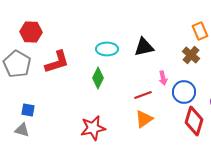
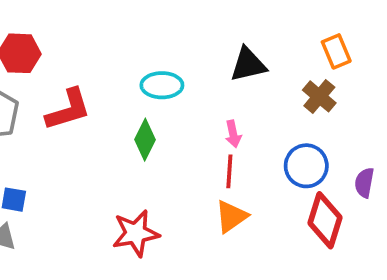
black triangle: (144, 47) -> (248, 65), moved
pink arrow: (163, 78) -> (233, 134), moved
red line: (143, 95) -> (229, 171), turned -66

